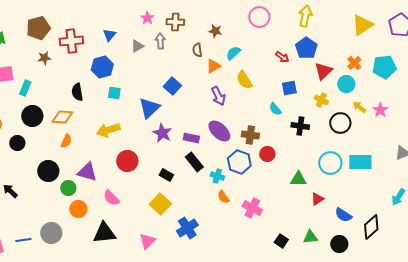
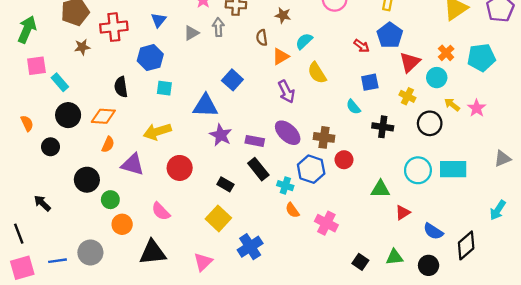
cyan rectangle: (25, 88) -> (60, 82), turned -63
blue triangle: (149, 108) -> (205, 106), turned 45
purple triangle: (87, 172) -> (133, 164), moved

